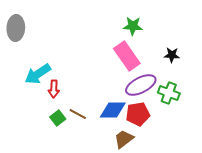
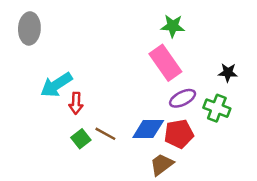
black star: (172, 55) -> (228, 73), moved
purple ellipse: (141, 85) -> (183, 98), size x0.7

